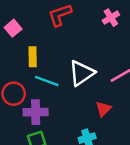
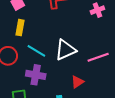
yellow rectangle: (33, 57) -> (20, 28), moved
purple cross: (36, 112) -> (36, 75), moved

